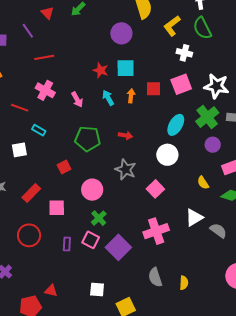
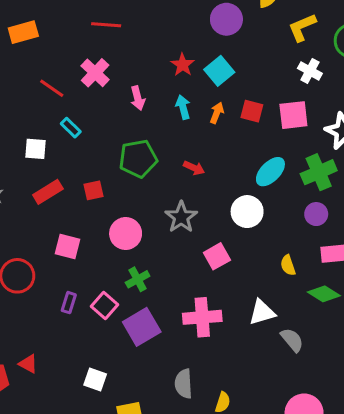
cyan square: (126, 68) -> (219, 71), turned 36
green pentagon: (88, 139) -> (138, 159), turned -30
red rectangle: (31, 193) -> (48, 192), moved
green cross: (99, 218) -> (138, 279), moved

